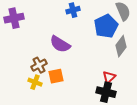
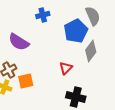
purple semicircle: (60, 44) -> (19, 42), moved
red triangle: (109, 77) -> (66, 68), moved

